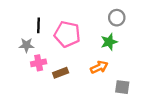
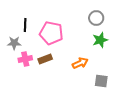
green star: (109, 42) -> (100, 40), moved
brown rectangle: (61, 73) -> (45, 59), moved

